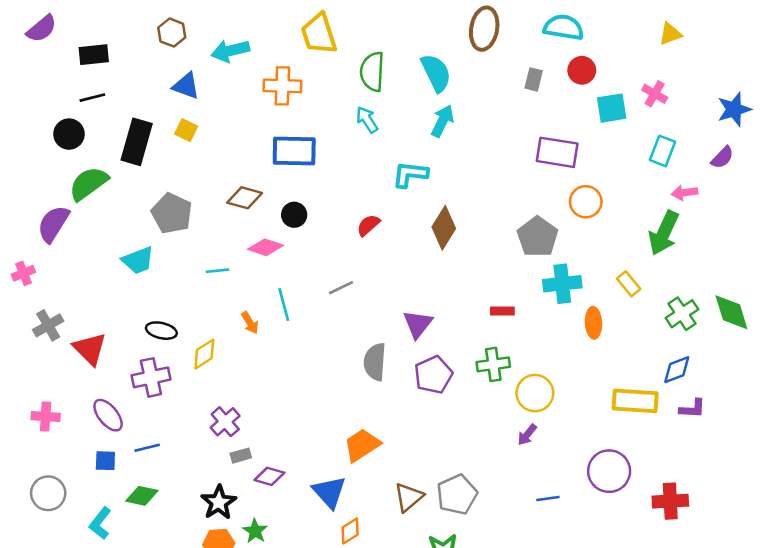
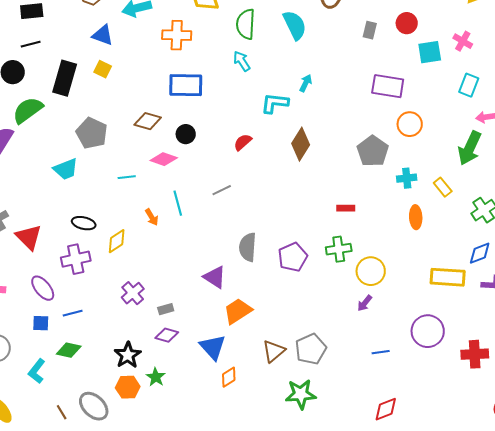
cyan arrow: (443, 121) -> (306, 83), moved, size x0.7
cyan cross: (562, 284) -> (407, 178), moved, size x0.7
purple triangle: (418, 324) -> (215, 277), moved, turned -35
gray rectangle: (241, 456) -> (166, 309), moved

